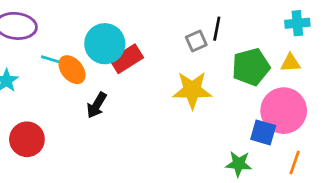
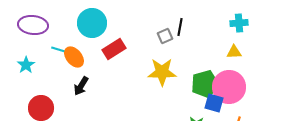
cyan circle: (105, 44) -> (92, 23), moved
green pentagon: (251, 67) -> (205, 84), moved
black arrow: (97, 105) -> (81, 86), moved

